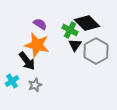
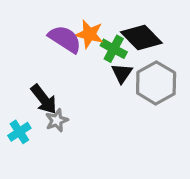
purple semicircle: (40, 24) -> (65, 39), size x1.5
orange star: (37, 45) -> (89, 34), moved, size x0.7
gray star: (35, 85) -> (57, 120), moved

